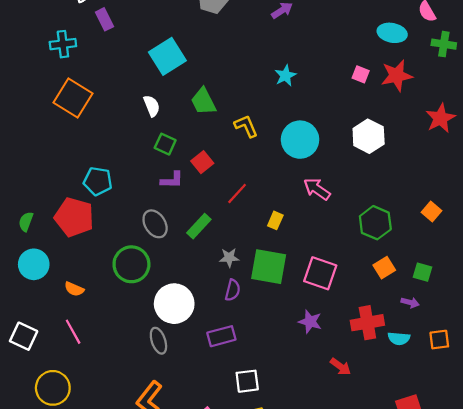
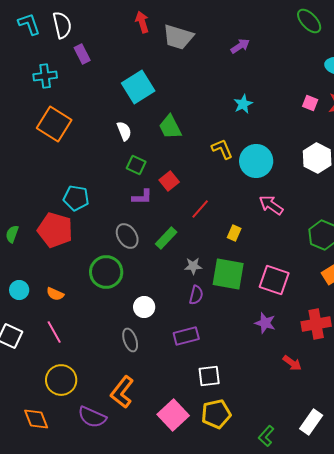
yellow L-shape: (246, 126) -> (222, 149), moved
cyan circle: (34, 264) -> (19, 290), moved, size x0.7
white circle: (174, 304) -> (144, 307), size x0.6
yellow circle: (53, 388) -> (61, 380), moved

